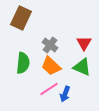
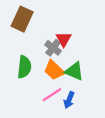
red triangle: (84, 43) -> (64, 39), moved
green triangle: (82, 67) -> (74, 71), moved

